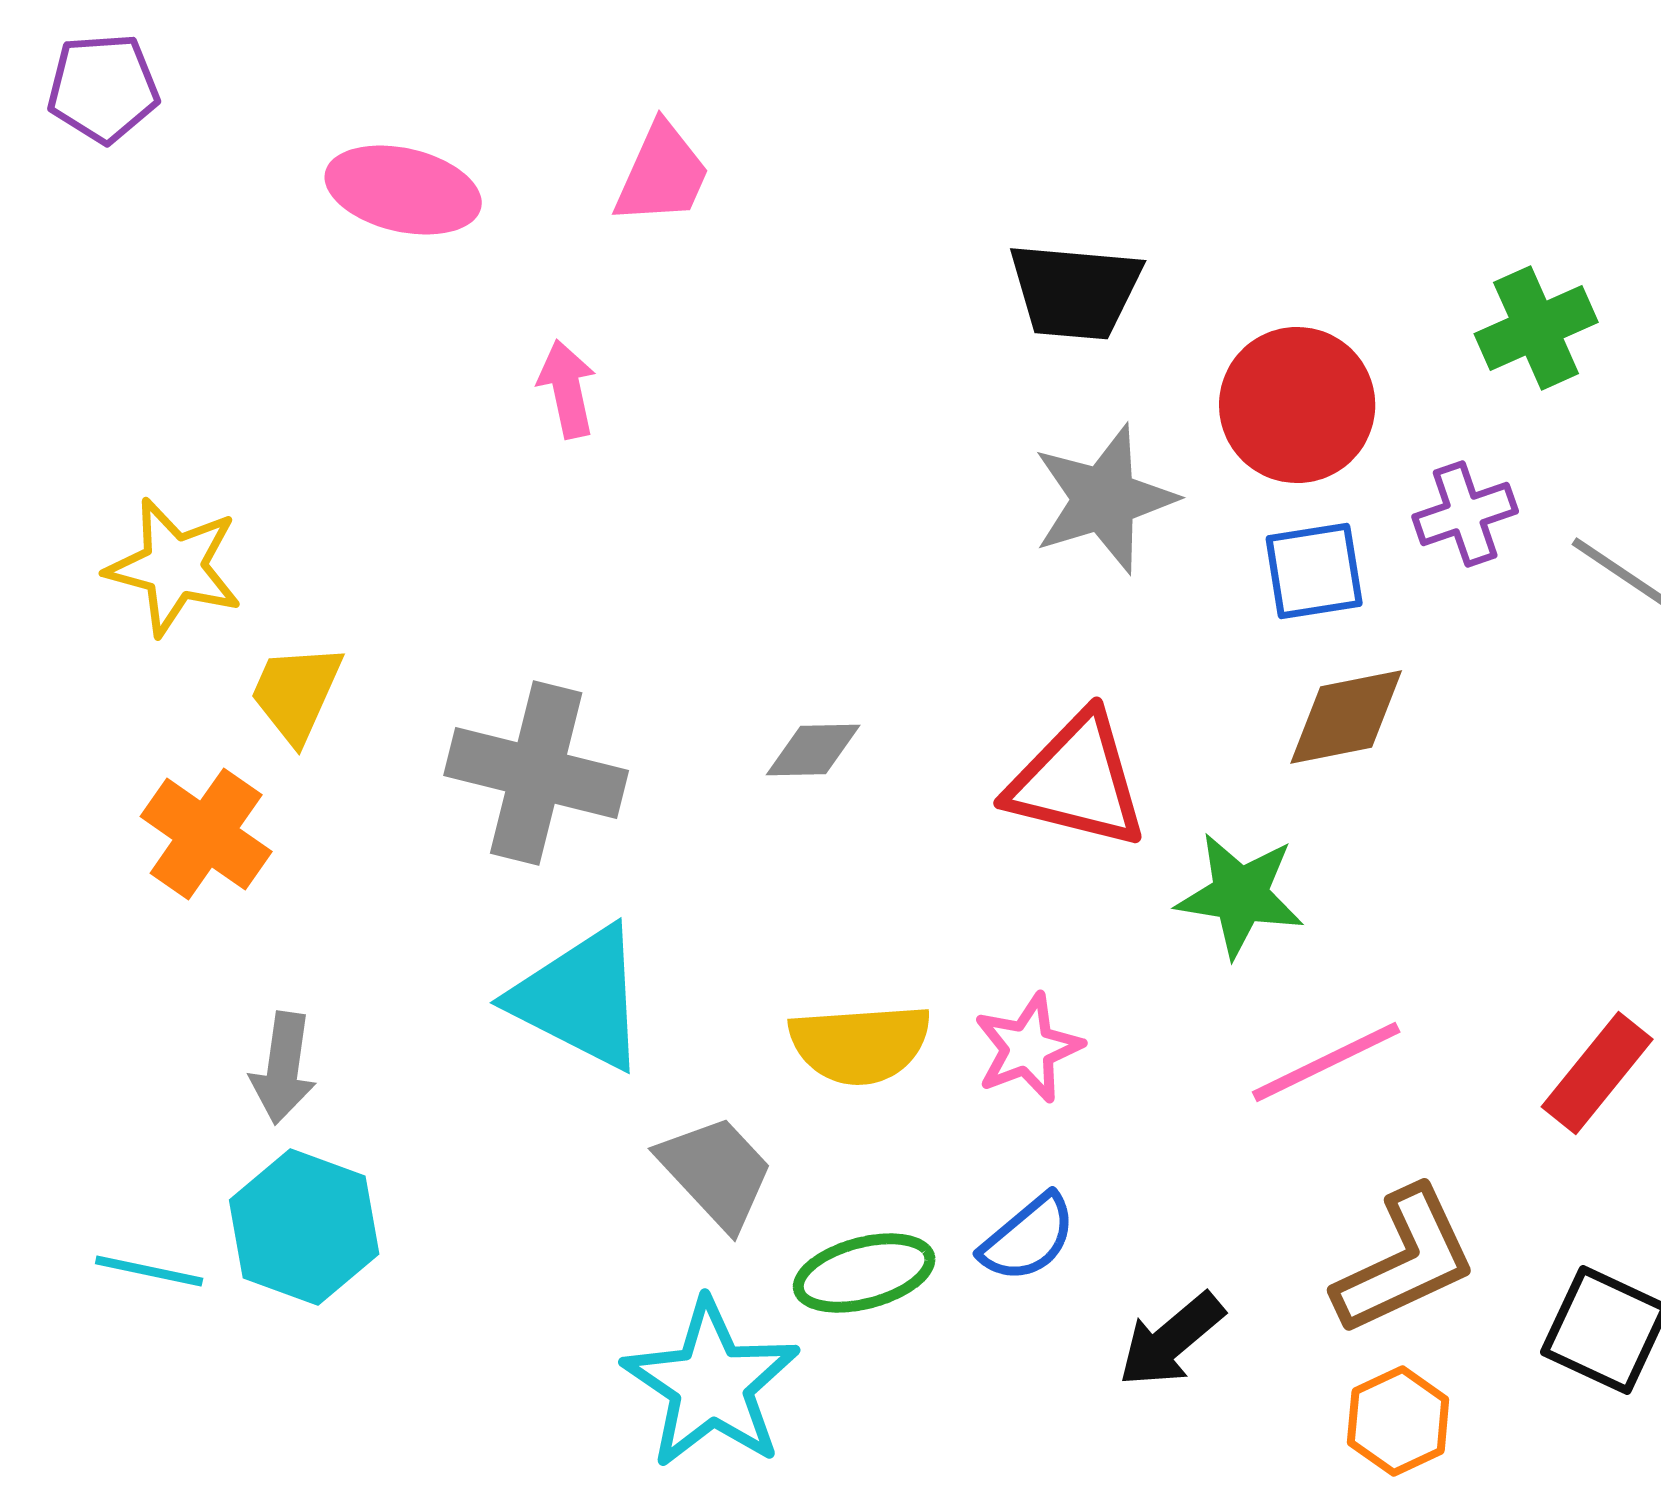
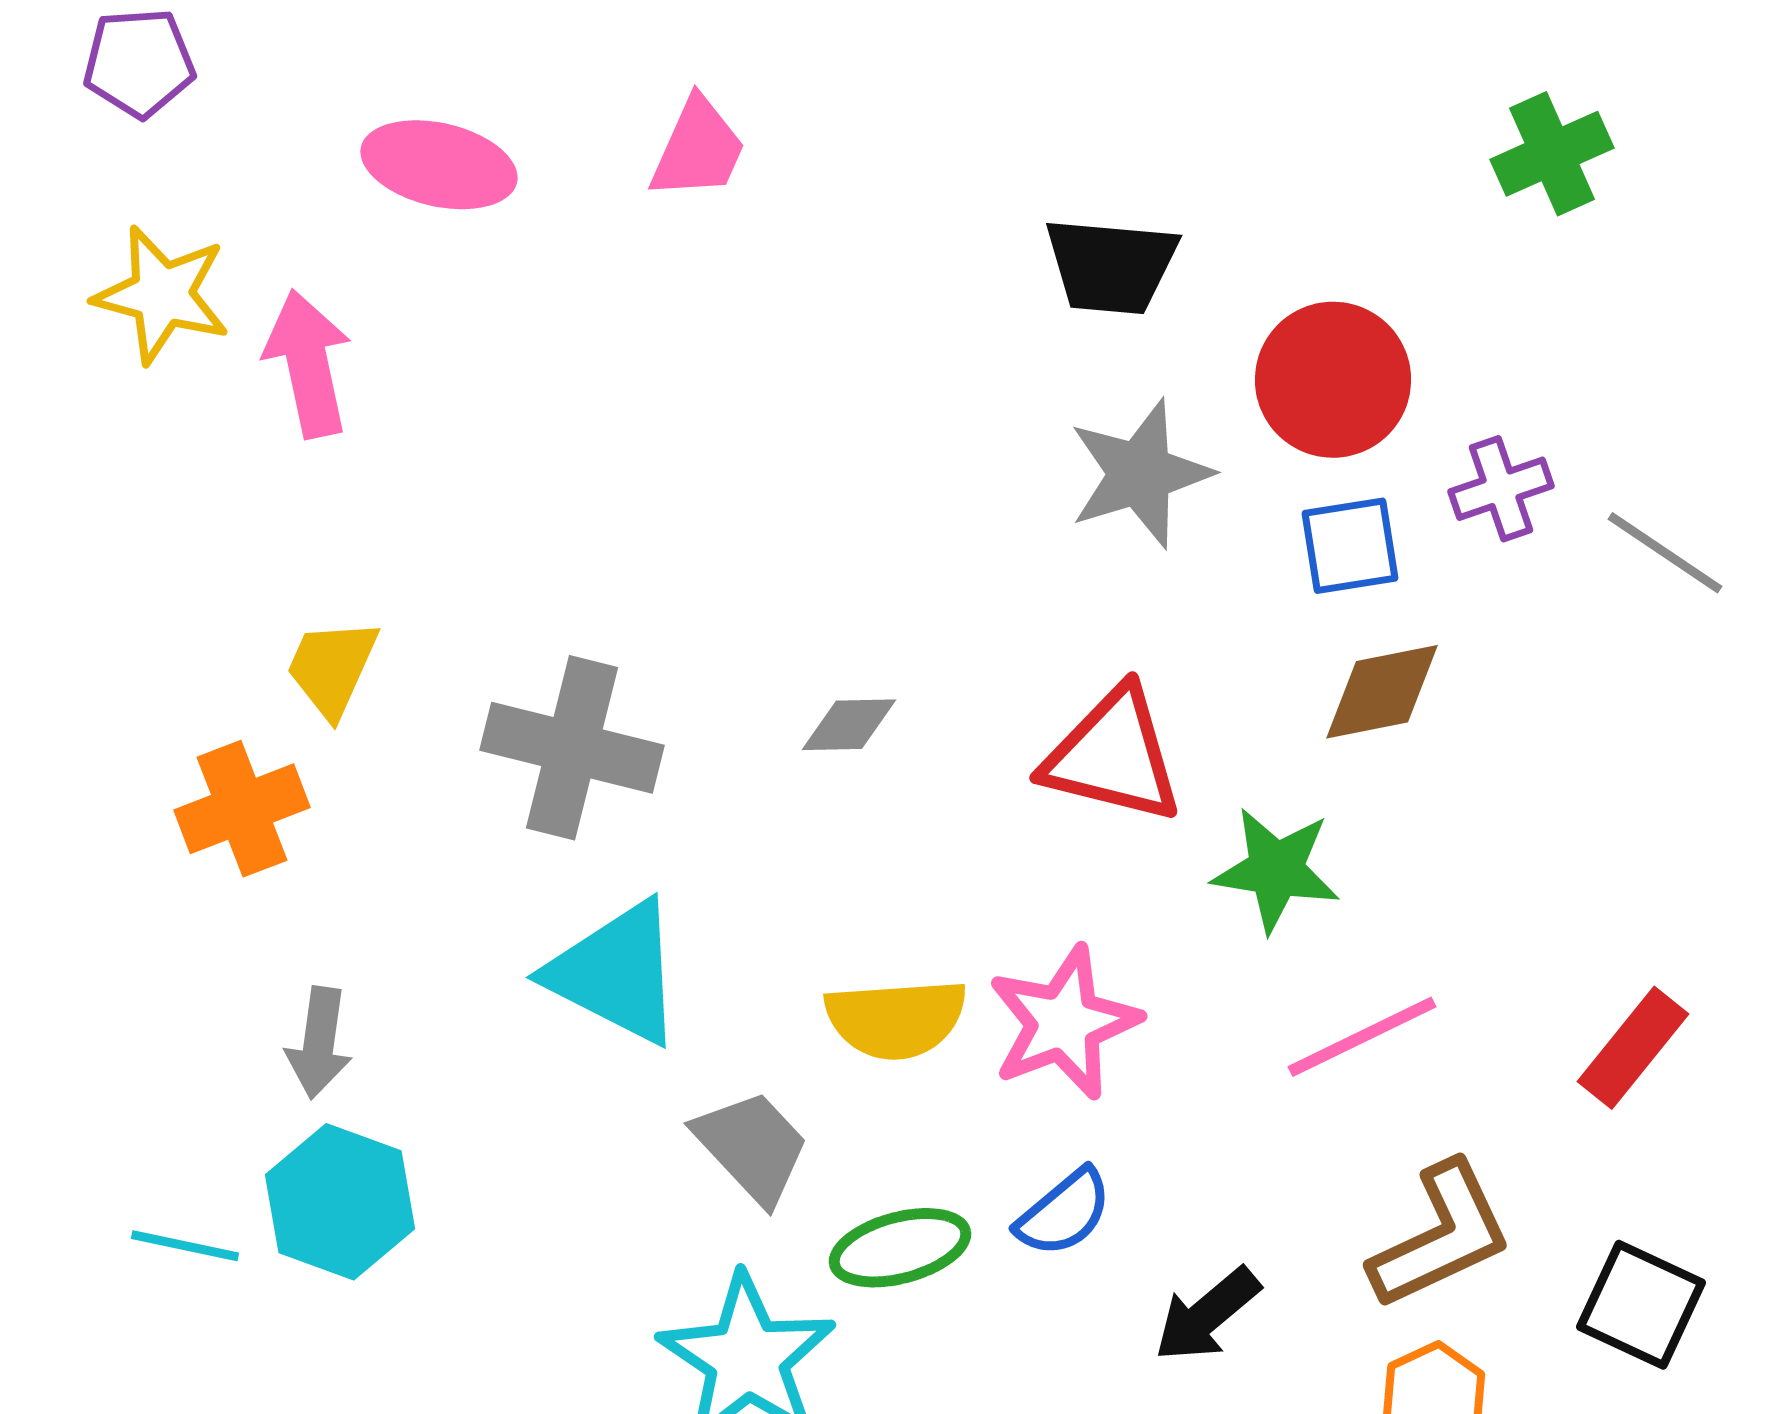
green cross: (1536, 328) -> (1552, 154), moved
pink arrow: (567, 389) -> (308, 364), moved, size x1.5
yellow star: (174, 567) -> (162, 295), moved
orange cross: (206, 834) -> (242, 809), turned 34
pink star: (1028, 1048) -> (1064, 1023), size x1.4

